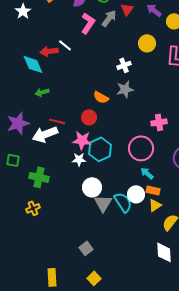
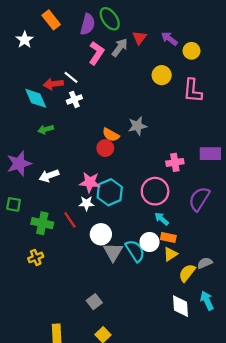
white cross: (124, 65) -> (74, 99), moved
red circle: (89, 117) -> (105, 148), moved
red line: (57, 121) -> (70, 220), moved, turned 42
white arrow: (45, 134) -> (49, 176), size x0.7

